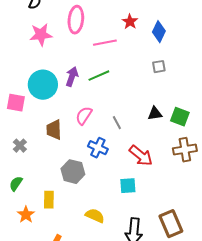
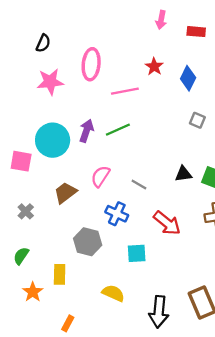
gray square: (159, 67) -> (197, 120), moved, turned 32
gray line: (117, 123) -> (139, 185), turned -32
brown trapezoid: (54, 130) -> (65, 193), turned 55
cyan square: (128, 186) -> (137, 253), moved

